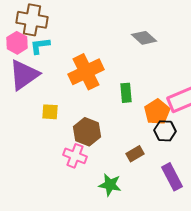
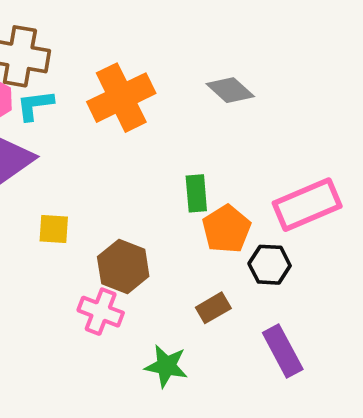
orange cross: (86, 72) -> (121, 98), moved
orange pentagon: (157, 112) -> (226, 229), moved

